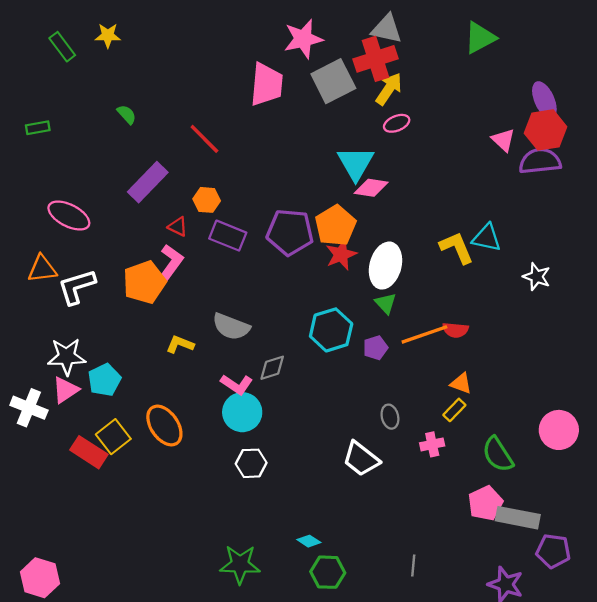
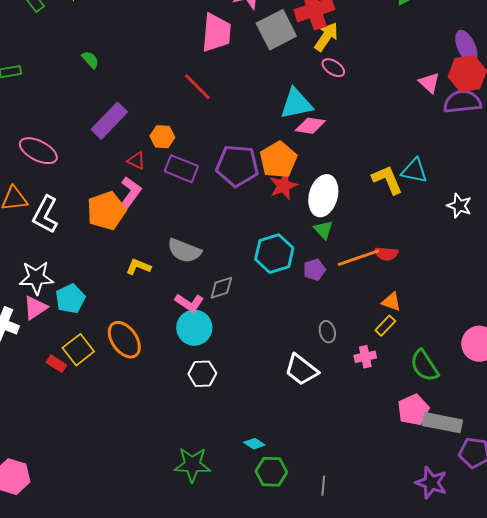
pink ellipse: (397, 123) -> (333, 68), turned 55
red line: (204, 139) -> (197, 87), moved
cyan triangle: (356, 163) -> (296, 104), turned 48
white L-shape: (77, 287) -> (45, 215), turned -45
red rectangle: (89, 452) -> (56, 364), size x0.6
gray line: (413, 565) -> (323, 486), moved

